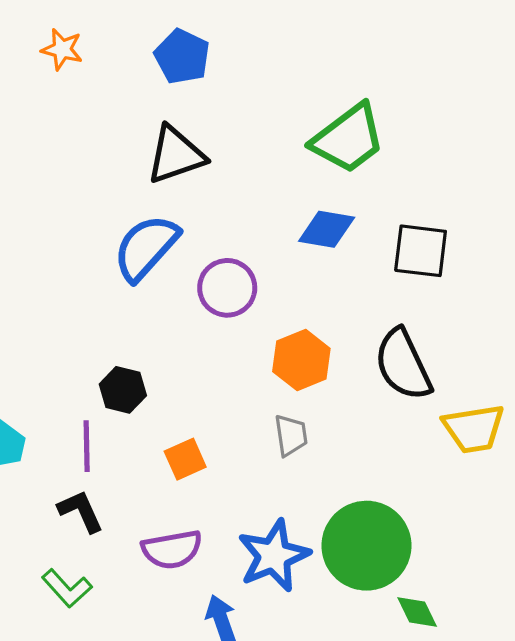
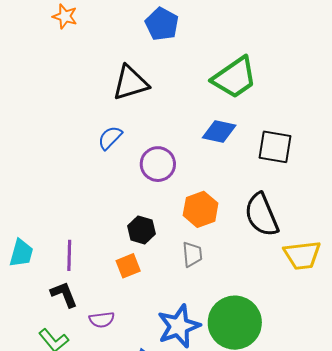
blue pentagon: (182, 57) -> (162, 24), moved
blue semicircle: (146, 248) -> (110, 138), size x0.6
black hexagon: (123, 390) -> (141, 230), moved
purple semicircle: (172, 549) -> (102, 320), moved, size x0.7

